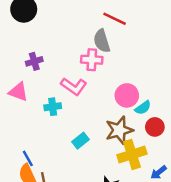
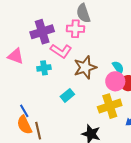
purple cross: (34, 61) -> (42, 32), moved, size x1.6
pink circle: (127, 95) -> (115, 81), moved
cyan semicircle: (143, 108) -> (118, 67), turned -88
brown star: (119, 130) -> (85, 67), moved

